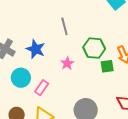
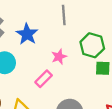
pink rectangle: (42, 88) -> (44, 79), moved

